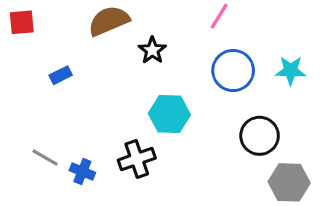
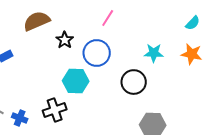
blue circle: (233, 71) -> (97, 53), moved
black circle: (260, 136) -> (134, 82), moved

